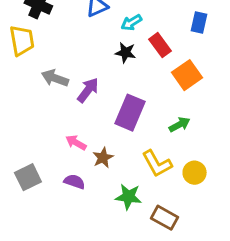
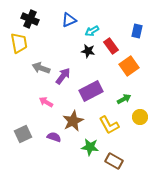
purple rectangle: (130, 113) -> (91, 91), turned 40
pink arrow: (76, 143) -> (46, 102), moved
brown star: (103, 158) -> (73, 121), size x1.5
yellow circle: (195, 173) -> (140, 117), moved

